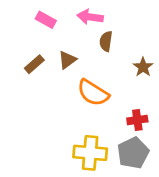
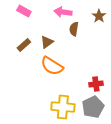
pink rectangle: (46, 20) -> (24, 11), moved
brown star: (143, 67) -> (99, 16), moved
orange semicircle: (93, 93) -> (52, 66), moved

